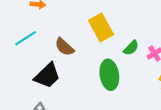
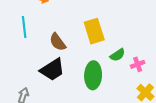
cyan line: (26, 38) -> (24, 27), turned -75
black trapezoid: (47, 76) -> (52, 70), moved

